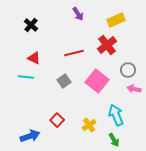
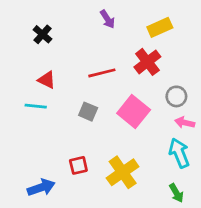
gray square: (64, 81) -> (88, 112), turned -32
cyan arrow: (116, 115) -> (179, 153), moved
red square: (57, 120) -> (78, 165), turned 32
yellow cross: (89, 125) -> (123, 172), size x1.6
green arrow: (114, 140) -> (176, 193), moved

